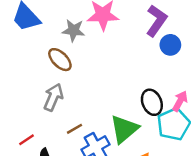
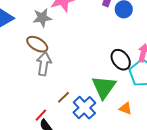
gray arrow: (53, 97) -> (44, 64), moved
red line: (27, 140) -> (41, 115), moved

